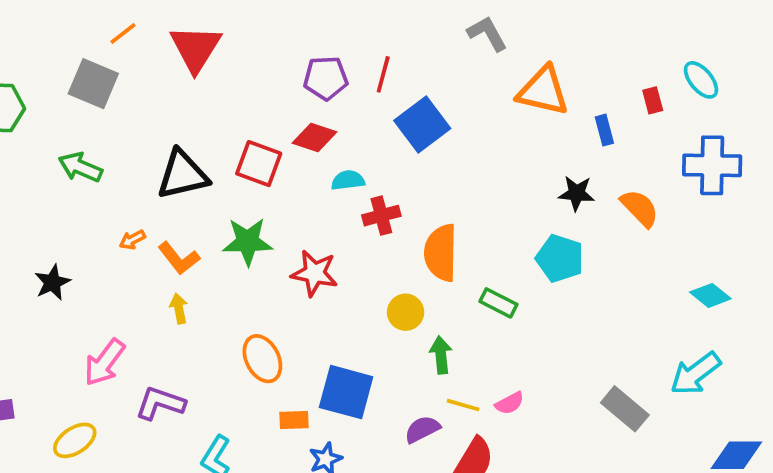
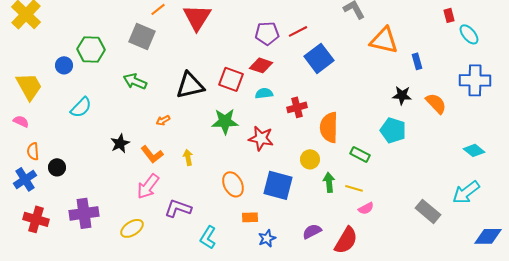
red line: (383, 74) -> (298, 31), turned 48
red rectangle: (653, 100) -> (449, 15), moved
cyan semicircle: (348, 180) -> (264, 93), moved
orange L-shape: (179, 258) -> (152, 154), moved
blue square: (346, 392) -> (278, 185), moved
yellow line: (463, 405) -> (354, 188), moved
purple semicircle: (422, 429) -> (312, 231), moved

